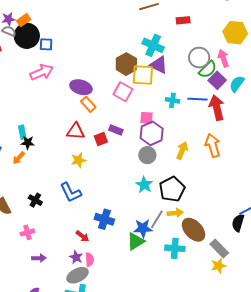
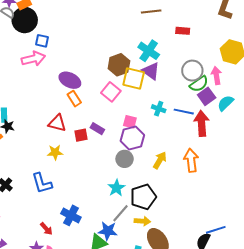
blue square: (46, 44) -> (42, 41), moved
gray line: (157, 219) -> (121, 213), moved

